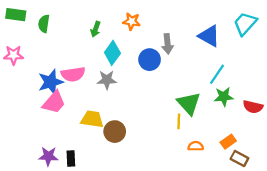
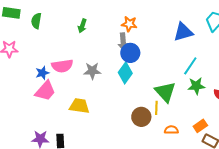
orange star: (132, 21) -> (129, 24), moved
blue triangle: (209, 36) -> (183, 32), turned -45
gray arrow: (168, 44) -> (123, 42), moved
cyan diamond: (112, 53) -> (125, 73), moved
blue star: (51, 82) -> (42, 73), size x0.6
brown circle: (115, 132) -> (141, 117), moved

